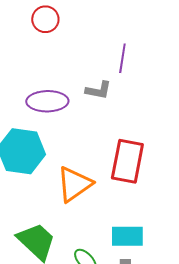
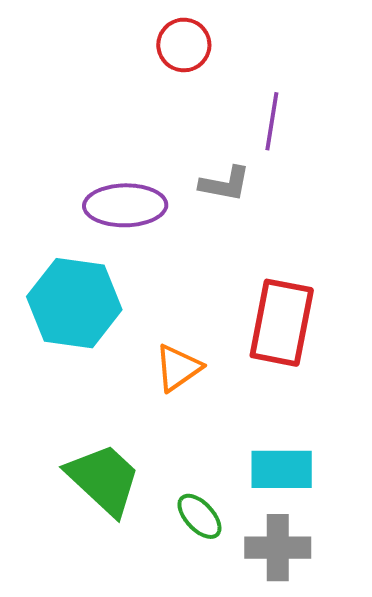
red circle: (45, 19) -> (184, 45), moved
orange triangle: (74, 184) -> (178, 368), size x0.7

